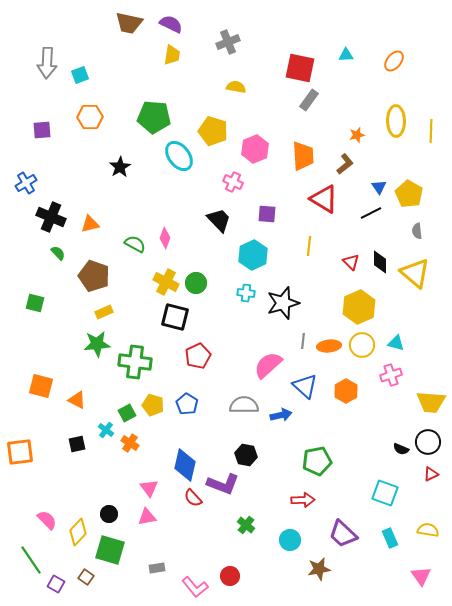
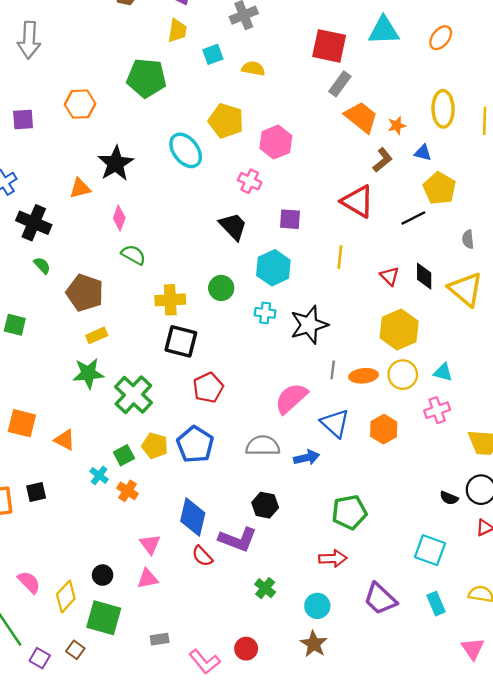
cyan triangle: (346, 55) -> (384, 31), size x1.8
cyan square: (80, 75) -> (213, 54), moved
green pentagon: (154, 117) -> (146, 78), moved
orange trapezoid: (303, 156) -> (361, 117), moved, turned -48
black star: (120, 167) -> (116, 163), size x1.4
blue triangle: (379, 187) -> (423, 153), moved, turned -42
yellow pentagon: (409, 194) -> (439, 188), moved
orange triangle: (90, 224) -> (80, 188), moved
pink diamond: (165, 238) -> (119, 218), moved
yellow cross: (166, 282) -> (170, 300), turned -30
green circle: (196, 283) -> (221, 288), moved
green cross: (135, 362) -> (133, 395), turned 36
blue pentagon: (187, 404) -> (195, 445), size x1.4
black square: (77, 444) -> (36, 492), moved
brown star: (319, 569) -> (314, 644), moved, turned -30

